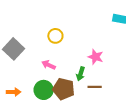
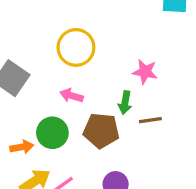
yellow circle: (55, 36) -> (76, 47), size x1.5
green circle: (44, 90) -> (52, 133), moved

